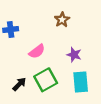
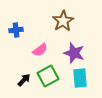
brown star: (62, 20) -> (63, 21), size x1.5
purple star: (74, 55) -> (74, 53), size x1.5

